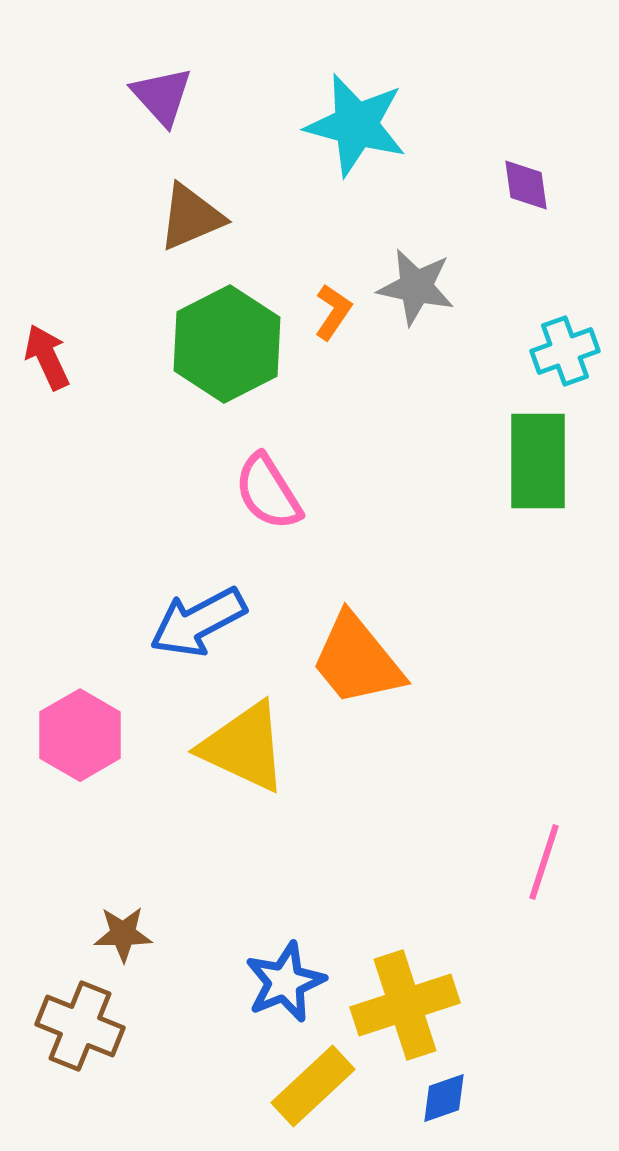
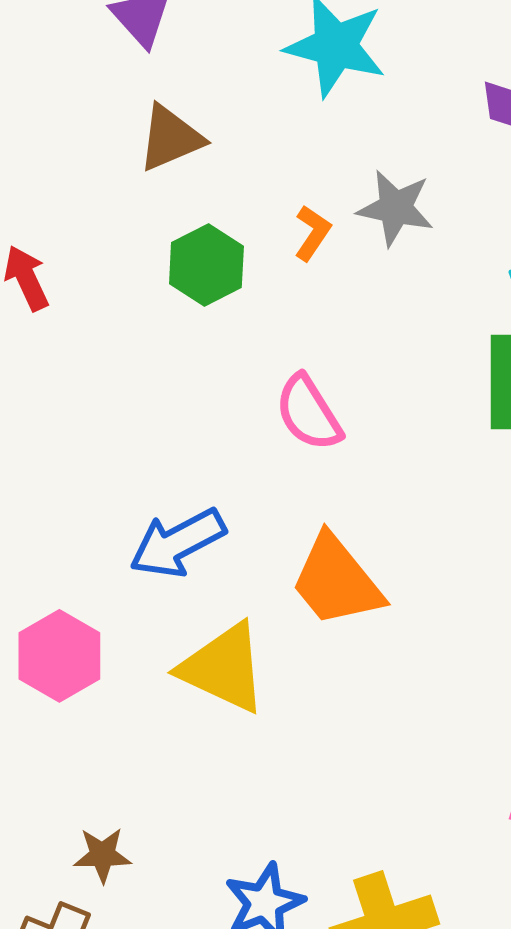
green hexagon: (227, 344) -> (206, 265), size x0.7
pink semicircle: (268, 492) -> (308, 413), moved

